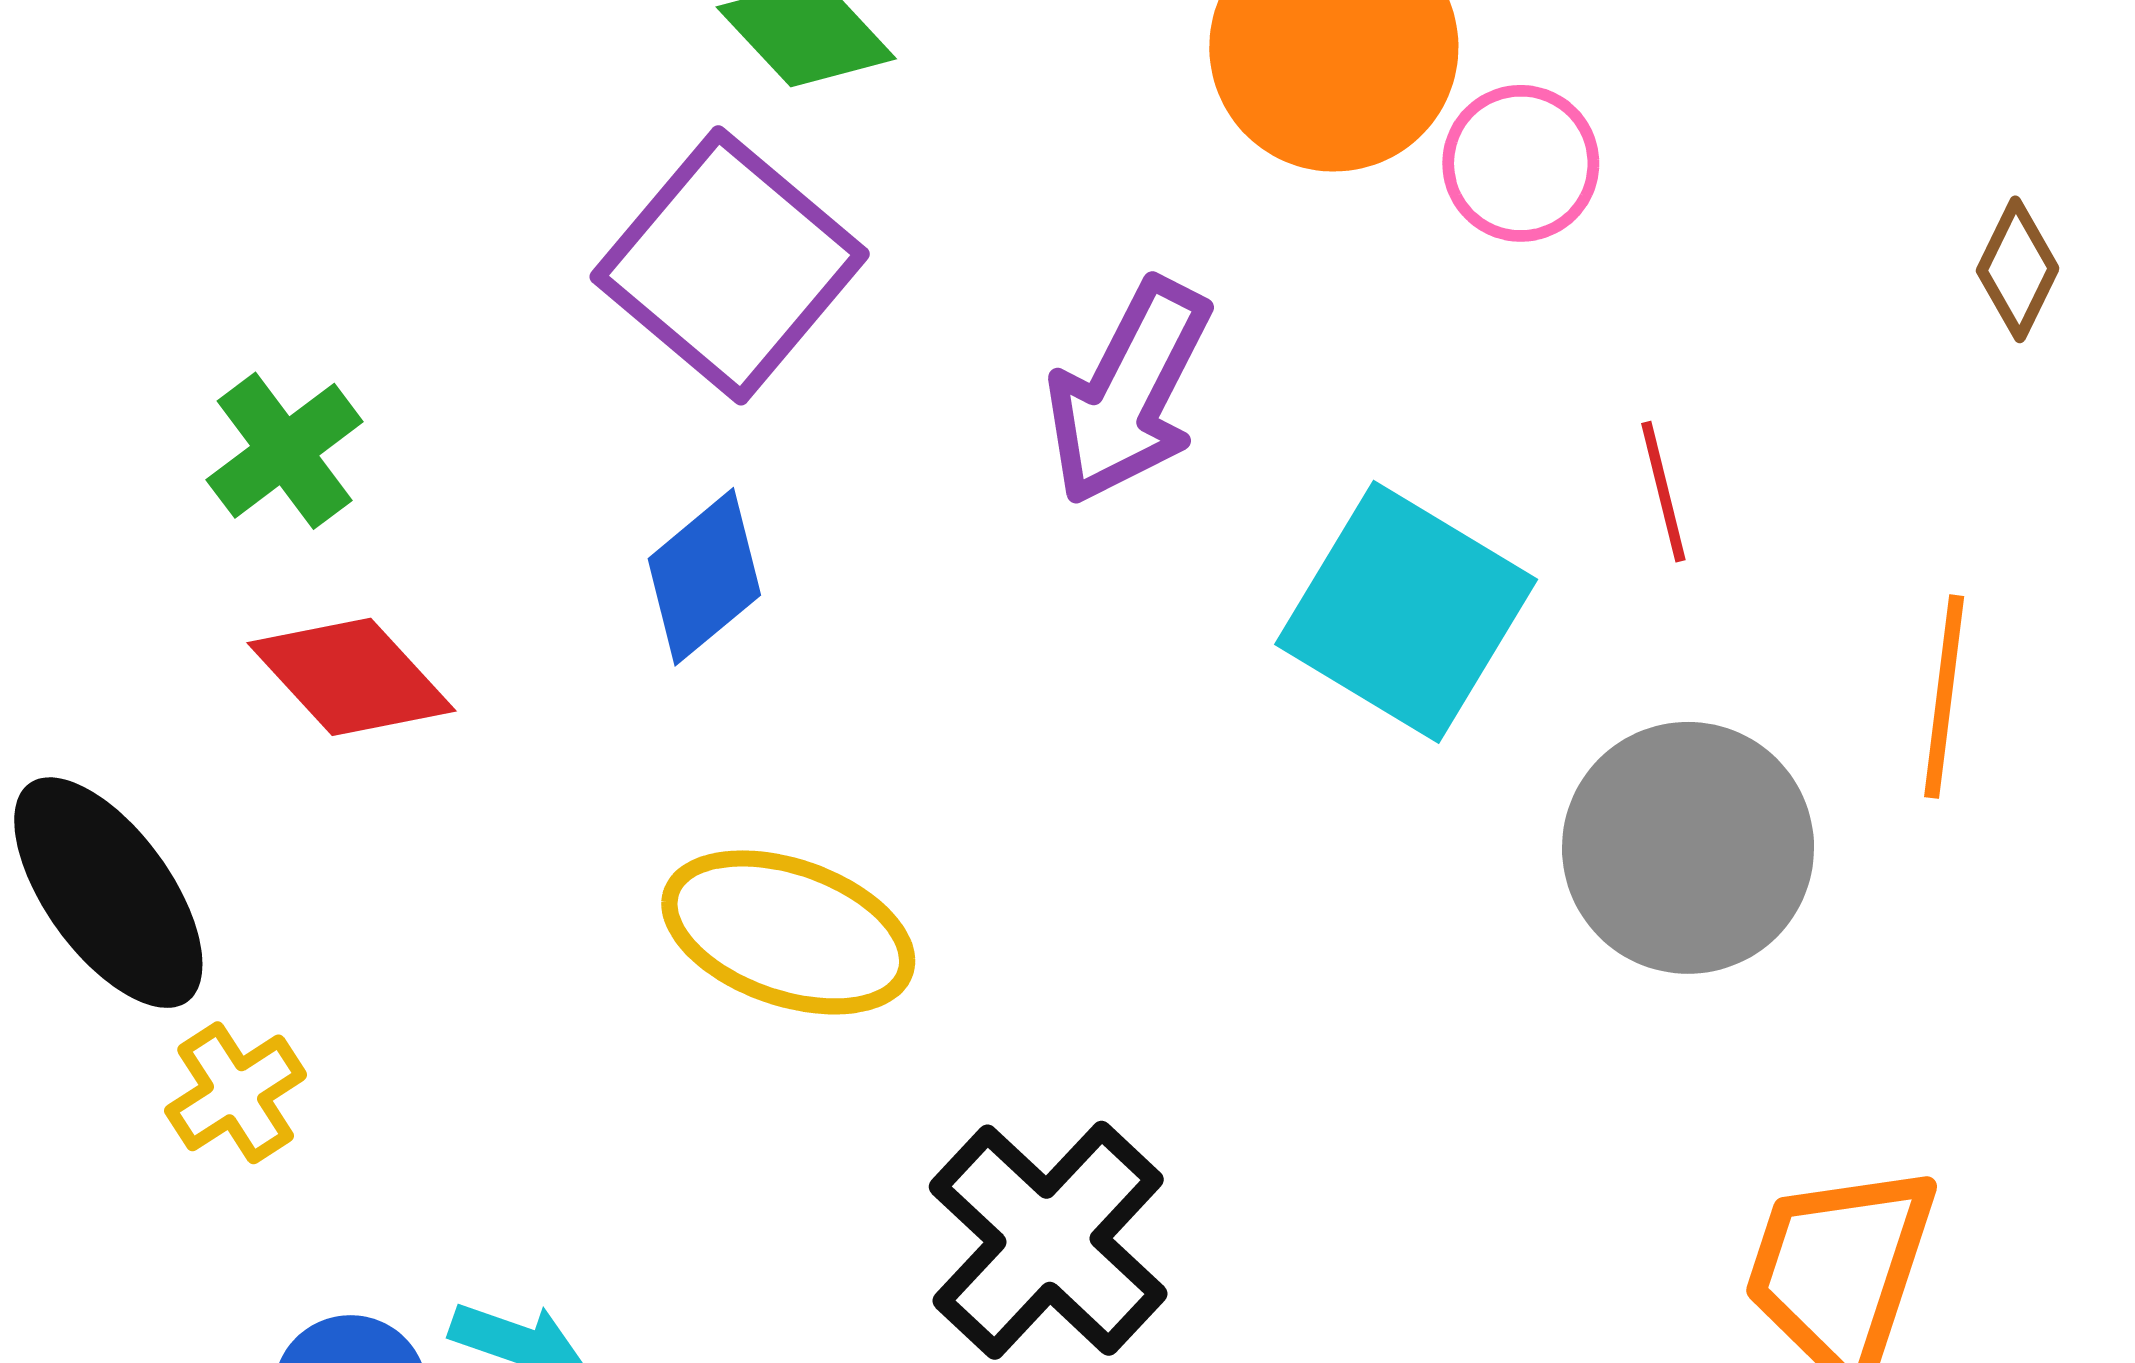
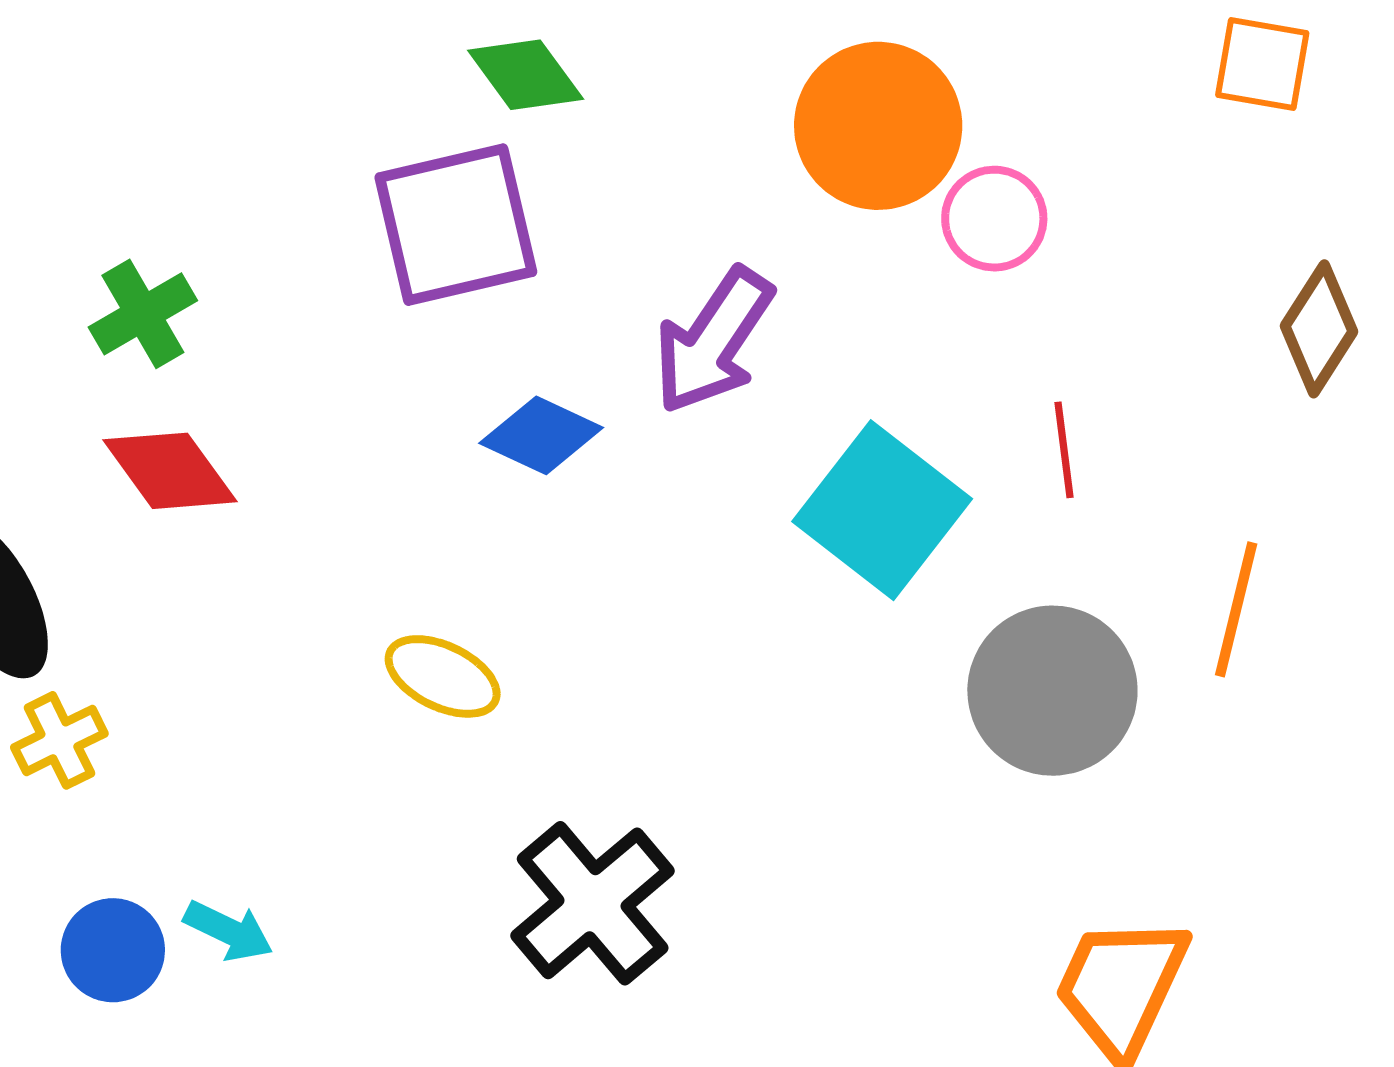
purple square: (730, 265) -> (456, 225), turned 30
brown diamond: (2018, 269) -> (1319, 329), size x1.4
blue diamond: (704, 577) -> (541, 435), moved, turned 58
yellow ellipse: (788, 932) -> (443, 676), size x0.7

